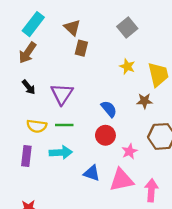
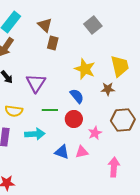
yellow star: (127, 66) -> (85, 69), moved, size x1.5
green line: (64, 125) -> (50, 110), moved
pink triangle: (122, 180) -> (82, 152), moved, size x0.6

